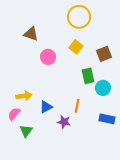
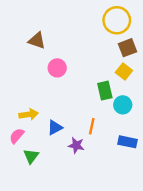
yellow circle: (79, 17) -> (117, 20), moved
yellow square: (76, 47) -> (124, 72), moved
brown square: (104, 54) -> (128, 48), moved

